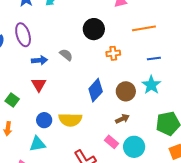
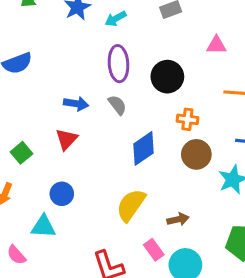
purple ellipse: (23, 35) -> (119, 64), moved
blue diamond: (96, 90) -> (143, 148), moved
brown circle: (126, 91) -> (196, 154), moved
yellow semicircle: (70, 120) -> (131, 205), moved, turned 110

